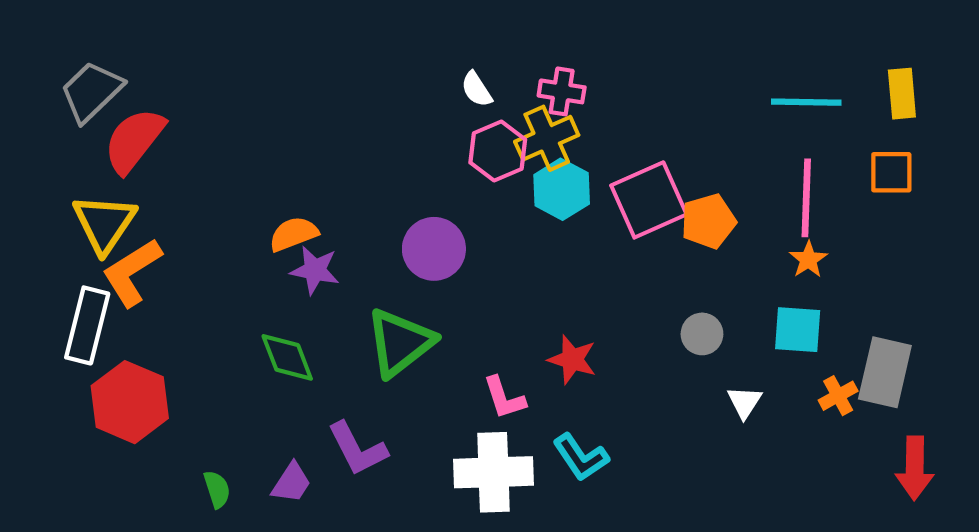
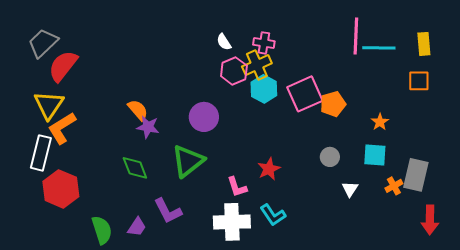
pink line: (806, 198) -> (356, 36), moved
orange semicircle: (294, 234) -> (138, 110), turned 70
red star: (572, 359) -> (269, 169), turned 30
green semicircle: (217, 489) -> (102, 230), size x1.6

